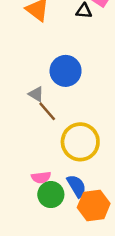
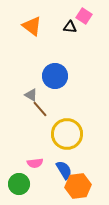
green circle: (51, 195) -> (19, 184), moved

